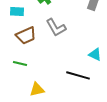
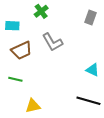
black line: (78, 75) -> (88, 101), moved

